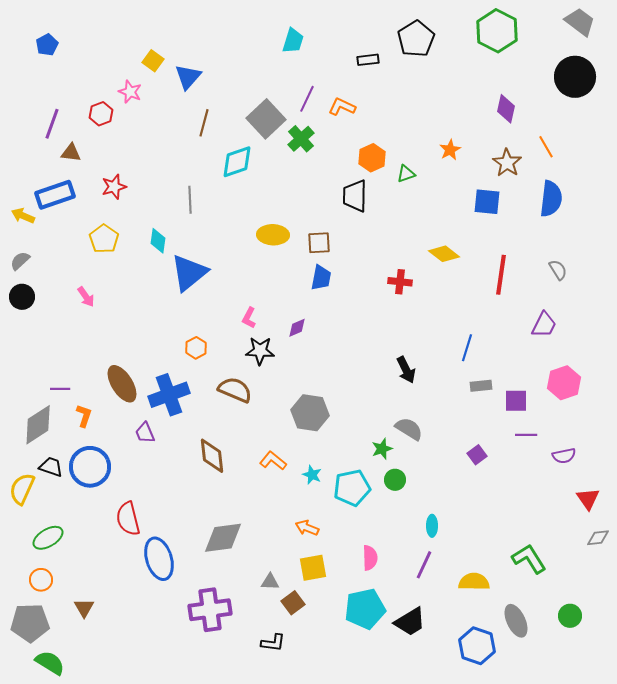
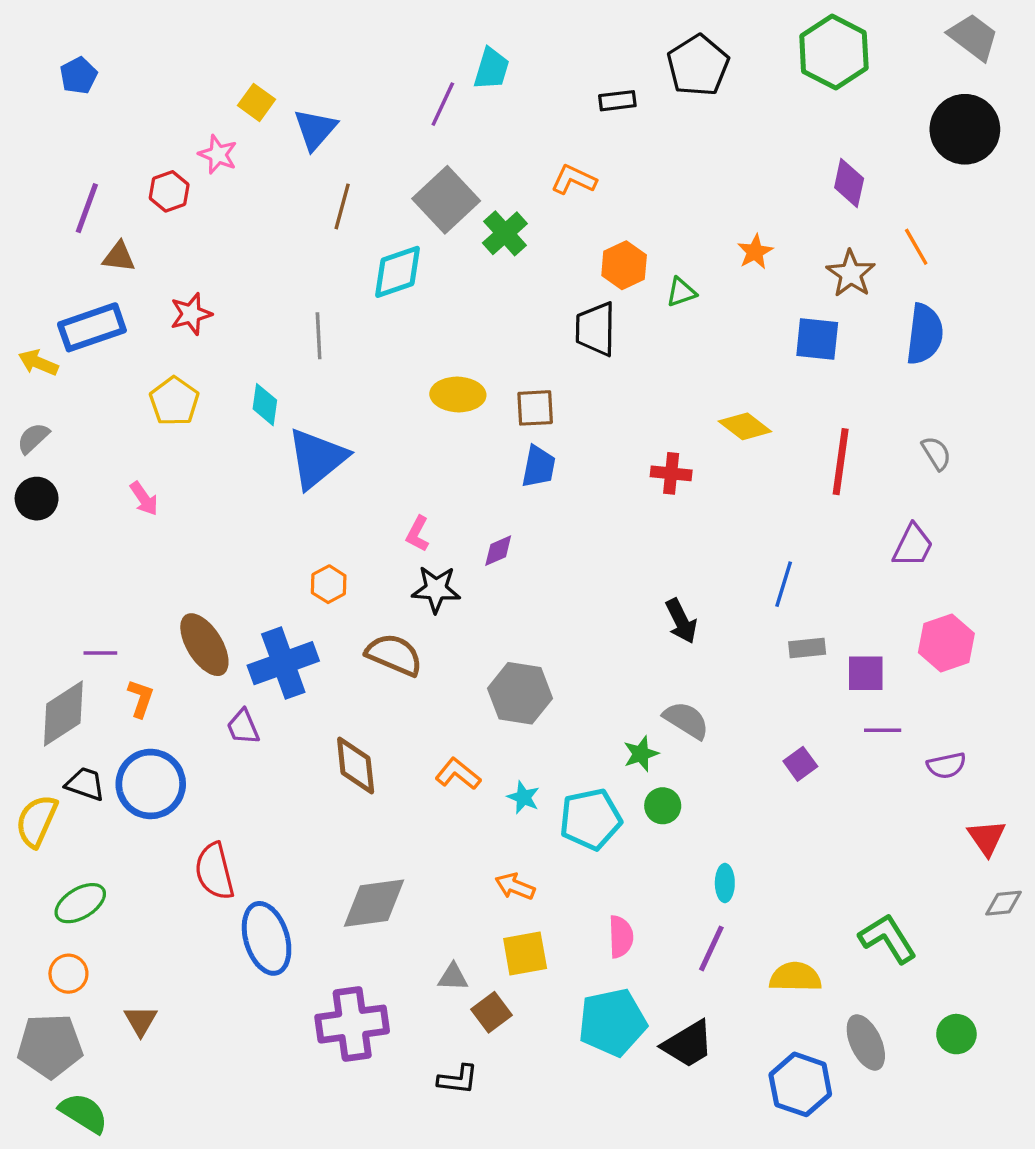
purple line: (307, 99) -> (443, 104), moved

